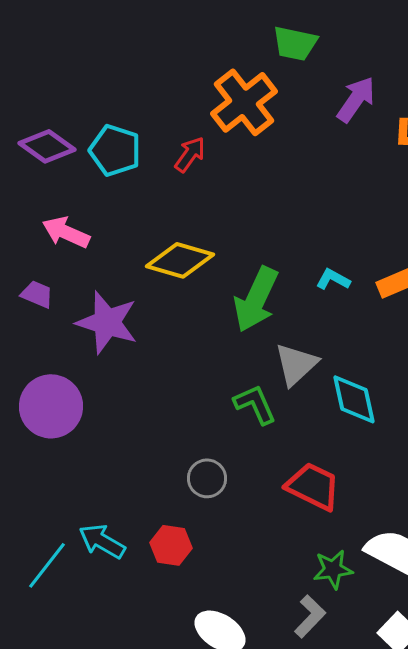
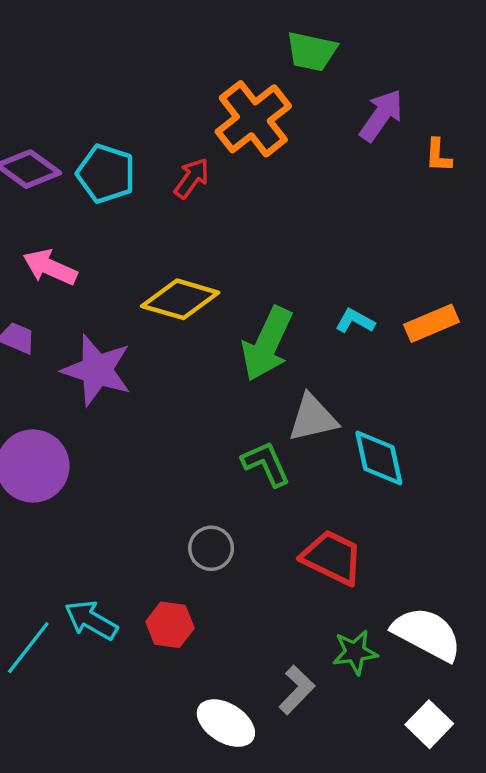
gray triangle: (296, 364) -> (313, 418), turned 30
gray L-shape: (310, 616) -> (297, 690), moved

